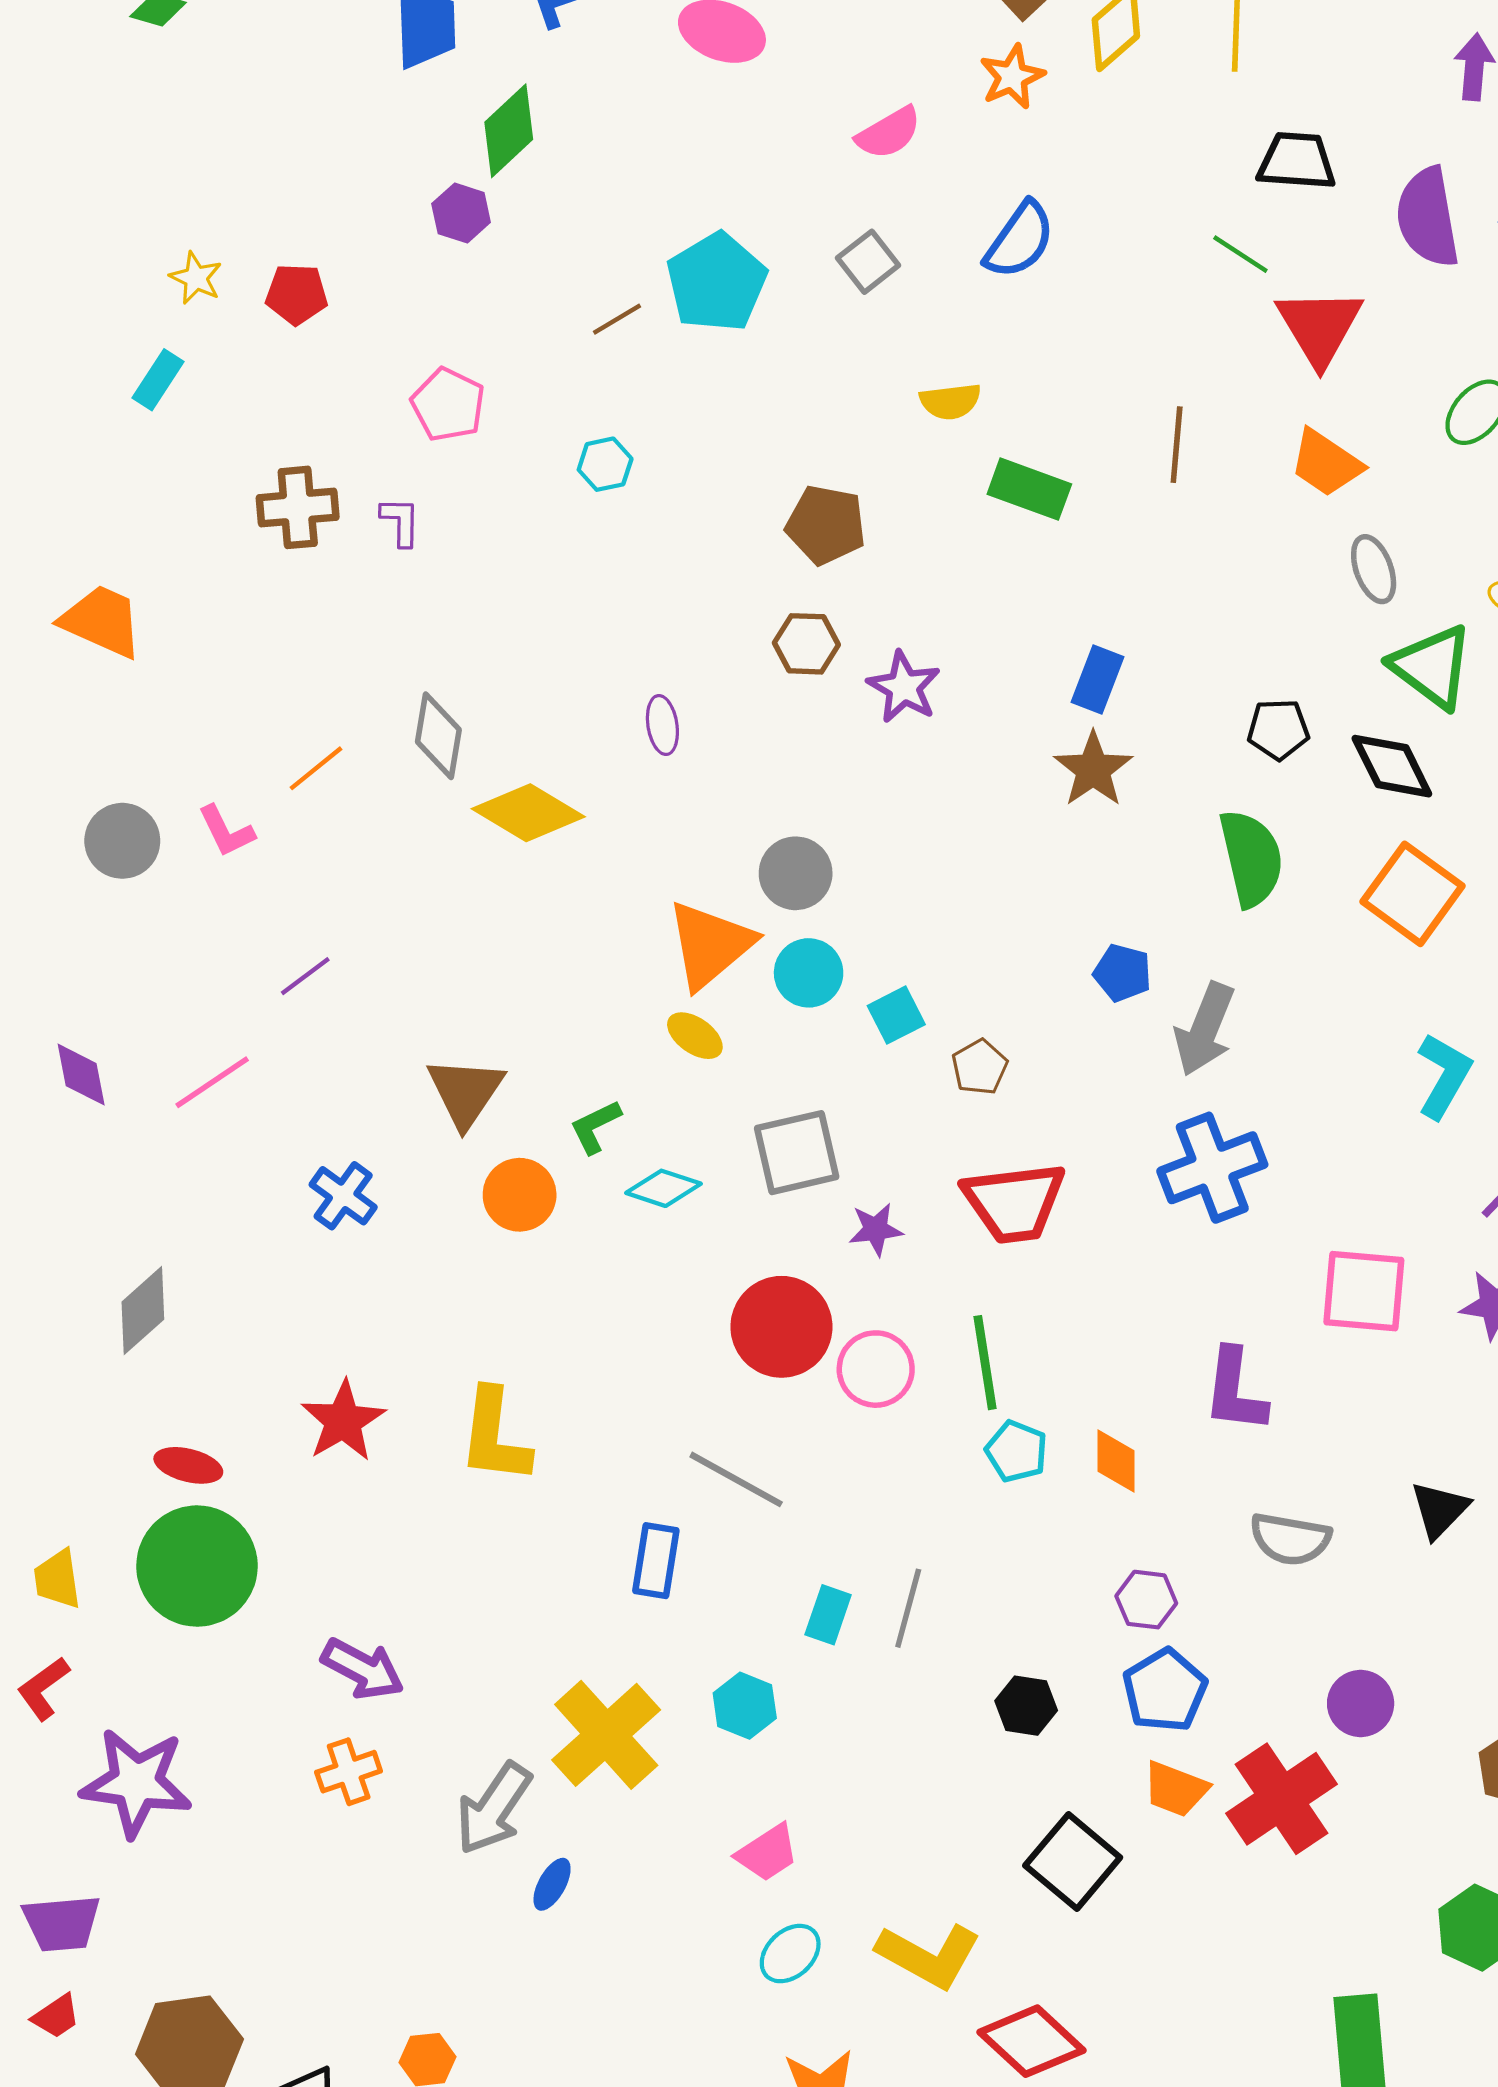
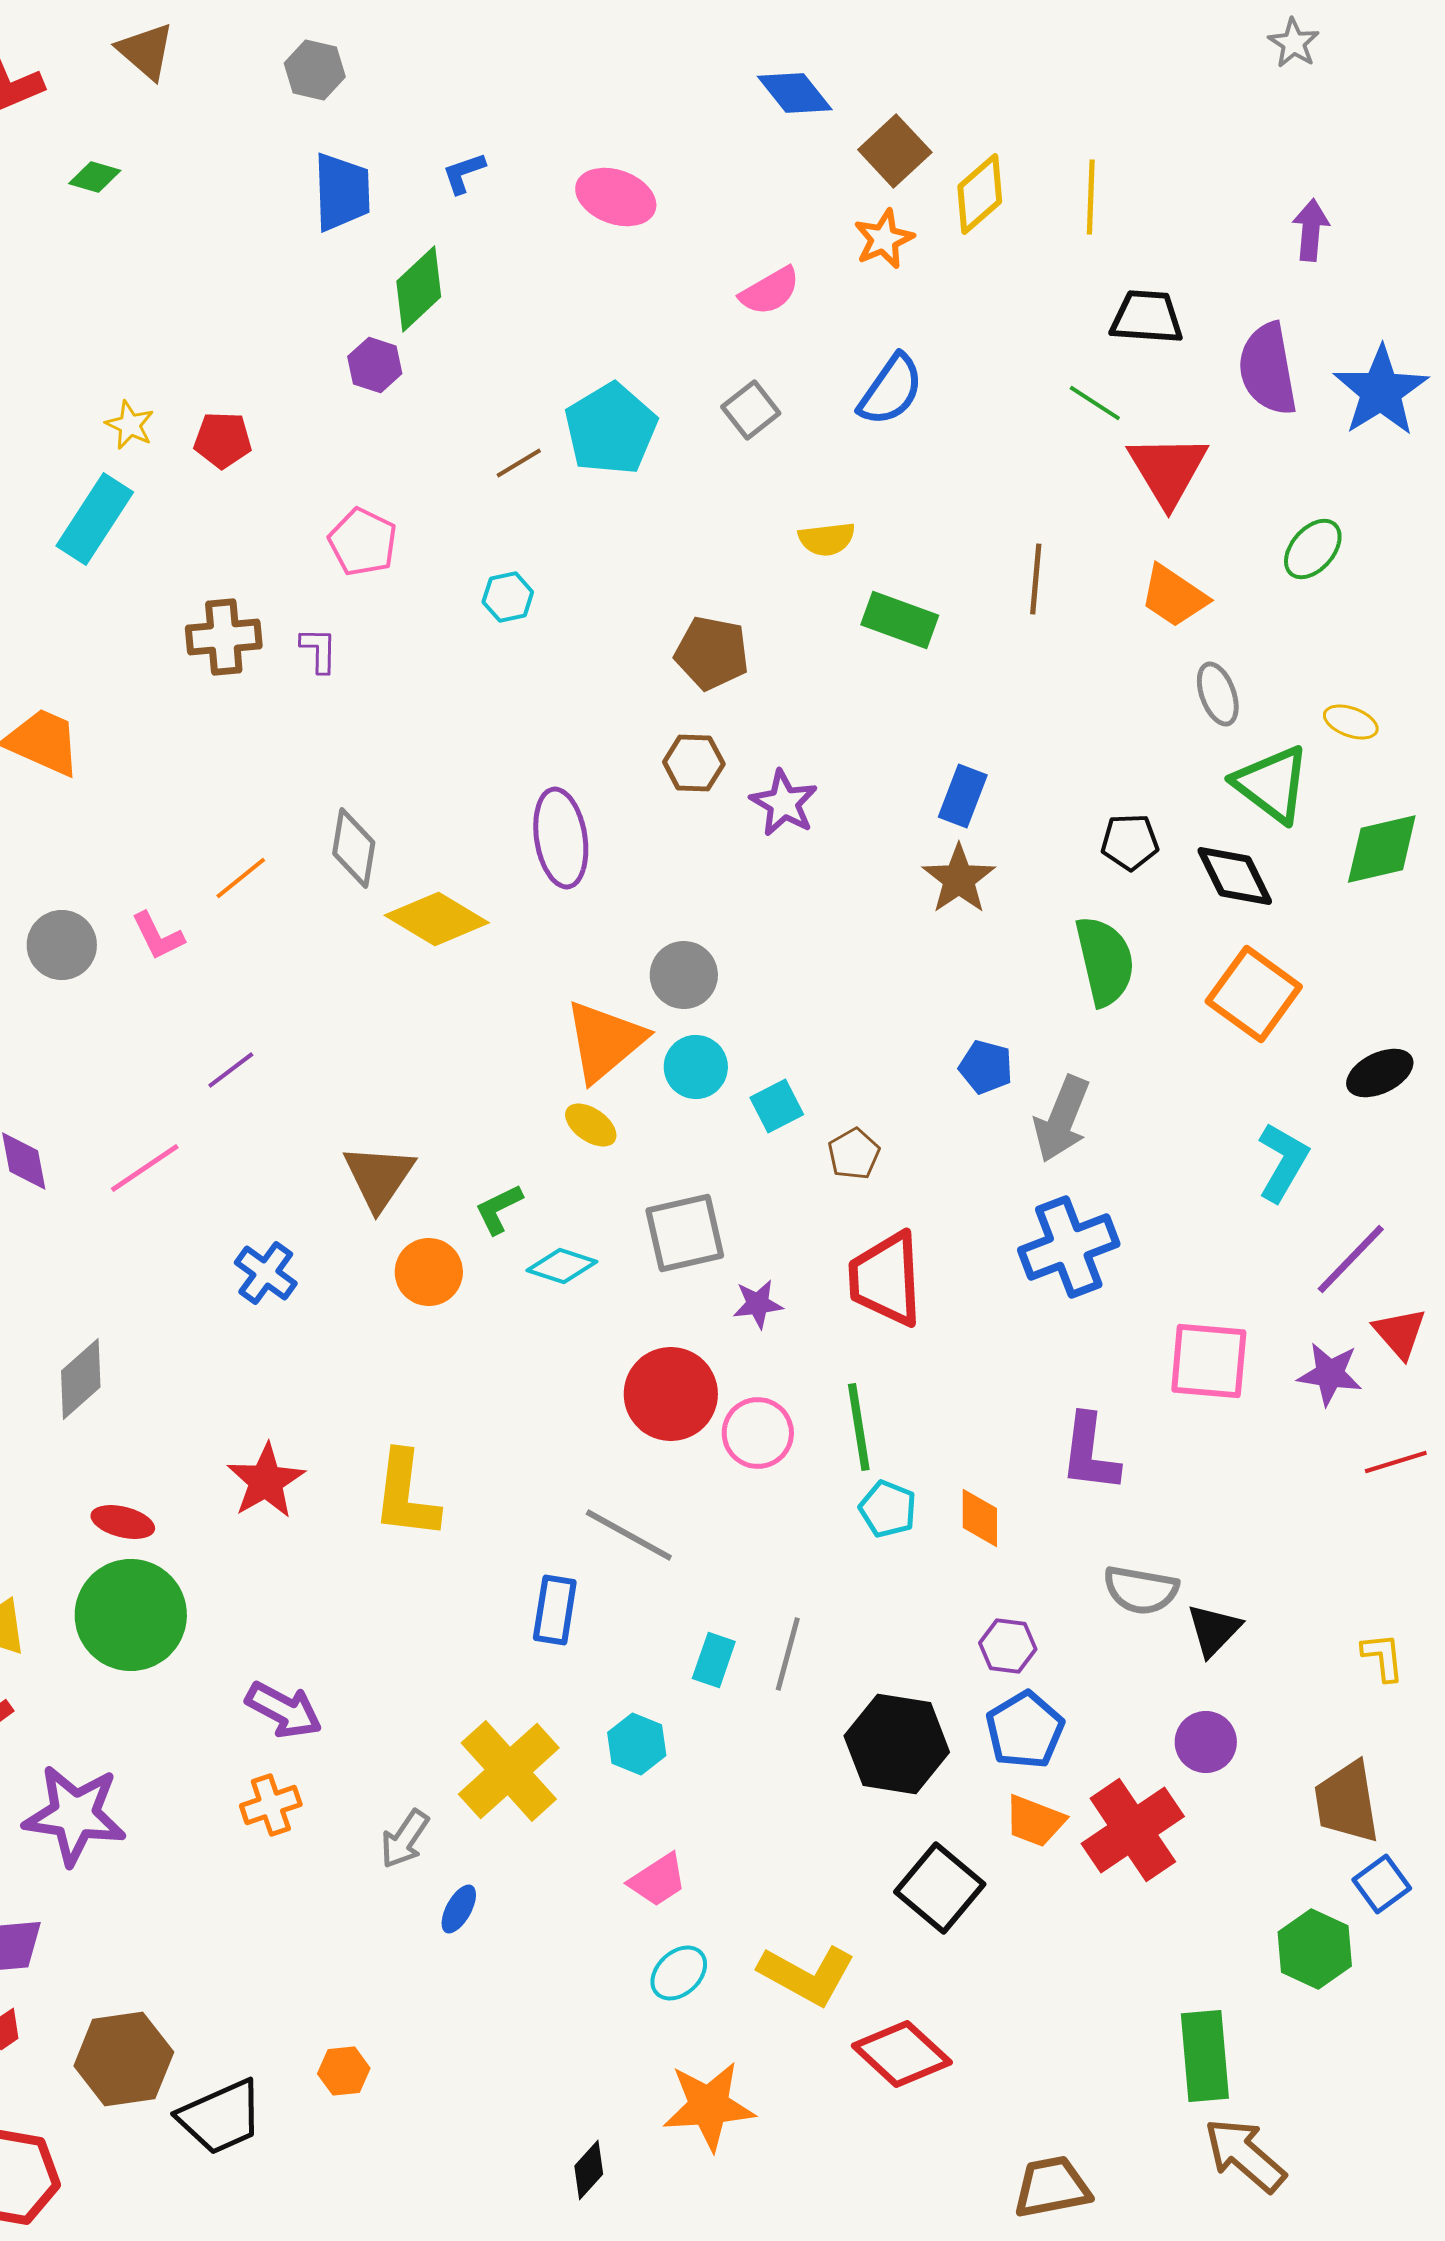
cyan rectangle: (158, 380) -> (95, 519), size x1.6
purple ellipse: (662, 725) -> (561, 838), size x1.8
red trapezoid: (1014, 1202) -> (886, 1279), turned 94
black triangle: (1440, 1510) -> (1214, 1630), moved
black hexagon: (1026, 1706) -> (897, 1744), size x1.8
gray arrow: (494, 1808) -> (405, 1839), size x0.7

